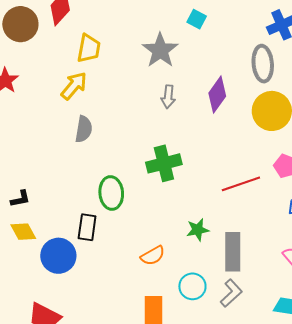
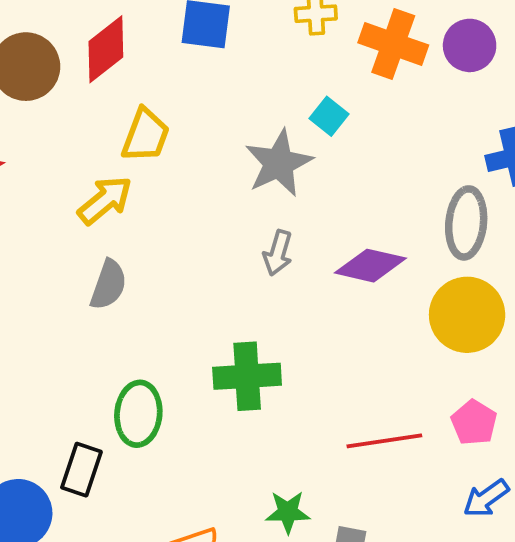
cyan square: (197, 19) -> (329, 116), moved
purple diamond: (217, 95) -> (370, 266), turned 57

